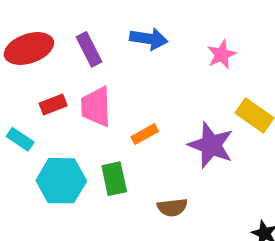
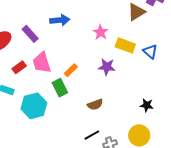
pink star: (222, 55) -> (101, 32), moved
purple star: (211, 145) -> (107, 67), size x0.7
green rectangle: (114, 179) -> (60, 88), moved

